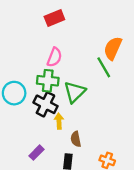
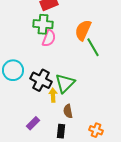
orange semicircle: (113, 48) -> (83, 30), moved
green cross: (48, 81) -> (43, 24), moved
green triangle: (75, 92) -> (65, 83), moved

